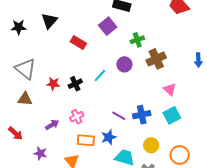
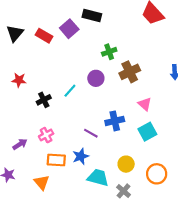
purple square: (108, 26) -> (69, 29), moved
red rectangle: (78, 42) -> (44, 36), moved
red star: (53, 84) -> (19, 80), moved
blue cross: (142, 115) -> (115, 121), moved

